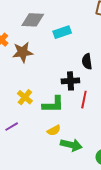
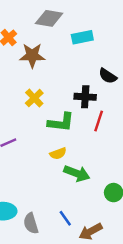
black semicircle: (87, 61) -> (108, 76), turned -56
yellow cross: (25, 97) -> (34, 98), moved

